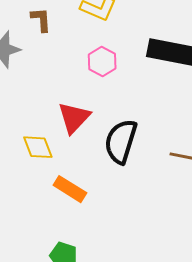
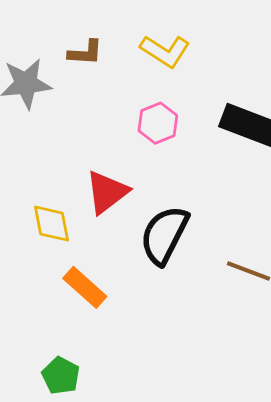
brown L-shape: (41, 20) -> (85, 53), turned 88

